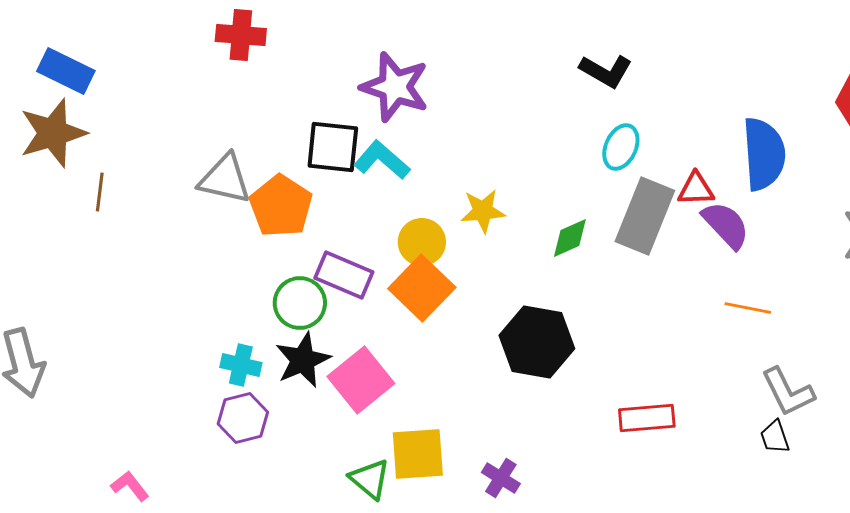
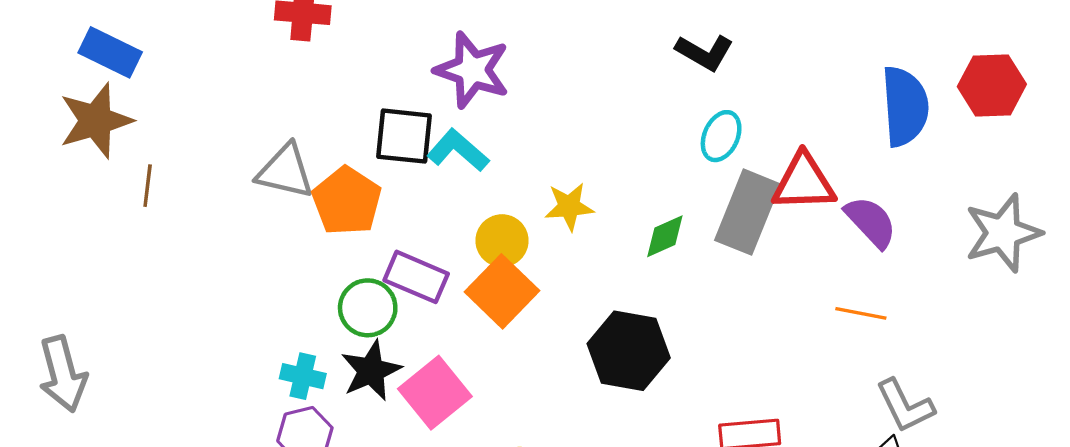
blue semicircle: (764, 154) -> (905, 106), moved
red triangle: (696, 189) -> (804, 182), size x1.6
purple semicircle: (726, 225) -> (871, 222), moved

